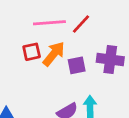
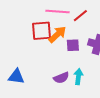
red square: (32, 52) -> (42, 31), size x1.5

